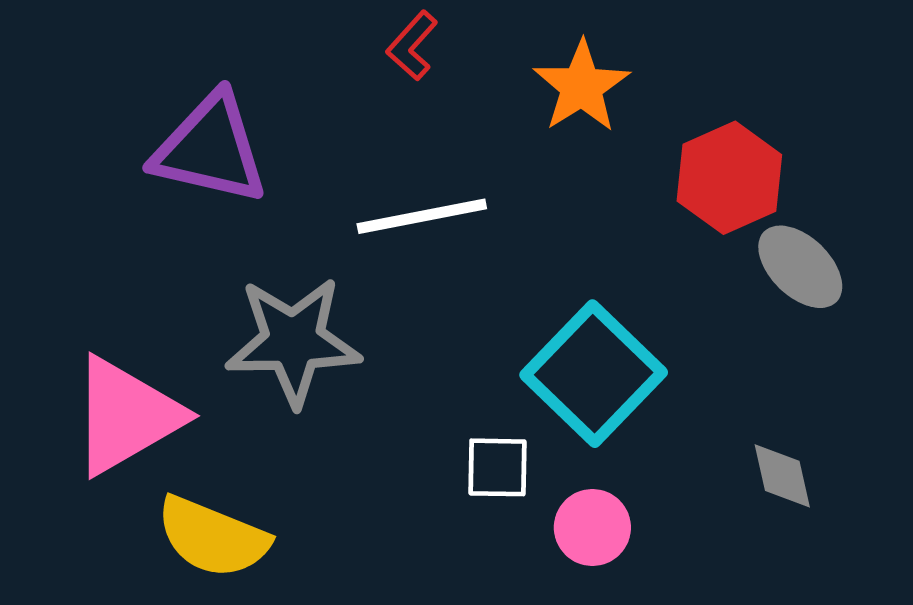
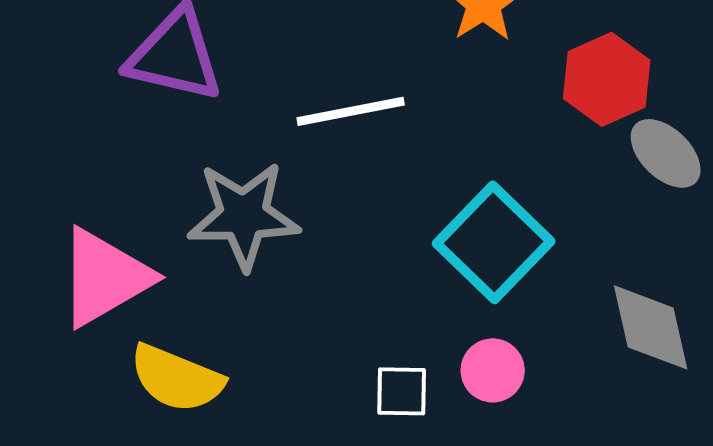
white square: (497, 467) -> (402, 391), moved
gray diamond: (782, 476) -> (651, 327), size x1.6

